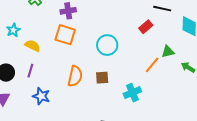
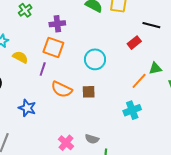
purple line: (30, 71) -> (43, 69), moved
orange semicircle: (75, 76) -> (62, 89), turned 100
cyan cross: (132, 93) -> (132, 110), moved

